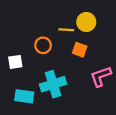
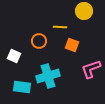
yellow circle: (86, 22) -> (84, 11), moved
white square: (15, 62) -> (14, 56), turned 32

